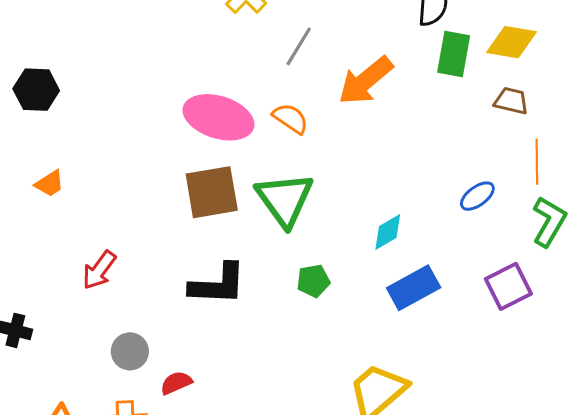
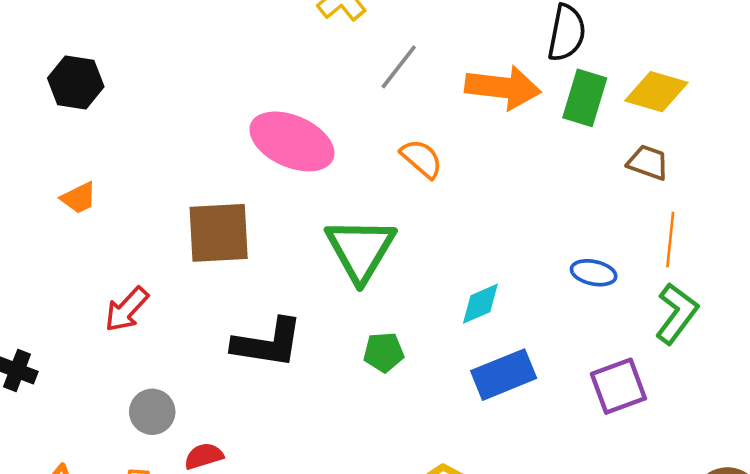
orange arrow: (366, 81) -> (503, 87), moved, turned -140
orange semicircle: (290, 118) -> (422, 159), moved
brown square: (212, 192) -> (219, 233), moved
blue ellipse: (477, 196) -> (594, 273), turned 42

